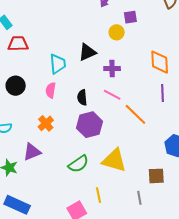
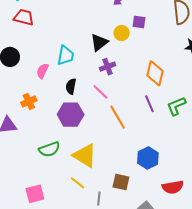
black triangle: (87, 52) -> (99, 42), moved, turned -30
cyan trapezoid: (58, 64) -> (66, 56), moved
purple cross: (112, 68) -> (107, 67), turned -35
purple line: (162, 93) -> (149, 104), turned -36
yellow line: (98, 195) -> (78, 183), moved, turned -56

